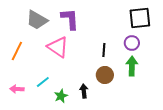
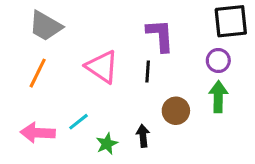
purple L-shape: (70, 19) -> (160, 35), moved
gray trapezoid: (37, 20) -> (46, 26), moved
black line: (104, 50) -> (148, 71), moved
pink arrow: (17, 89) -> (38, 133), size x1.5

